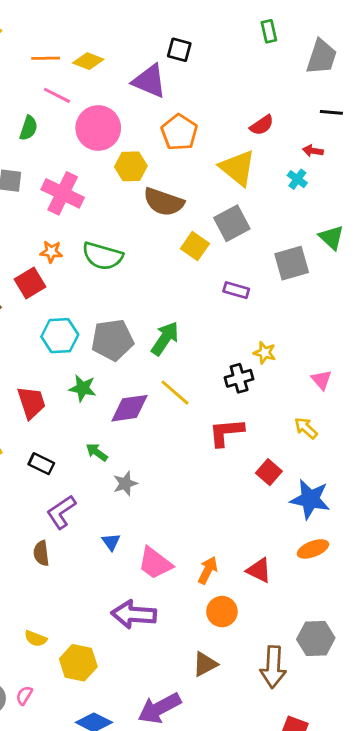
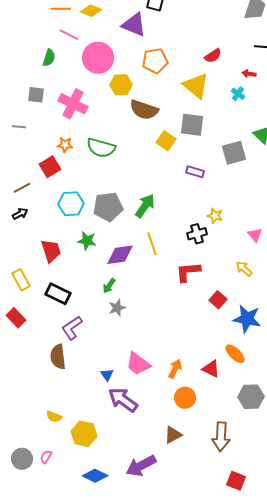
orange pentagon: (179, 132) -> (155, 61), turned 30
gray square: (232, 223) -> (192, 125), turned 35
yellow line: (175, 393) -> (152, 244), turned 30
green arrow: (97, 452) -> (109, 286), moved, turned -91
black rectangle: (41, 464) -> (58, 294), size x1.4
blue triangle: (111, 542) -> (107, 375), moved
orange ellipse: (313, 549) -> (235, 354), moved, turned 65
brown semicircle: (41, 553) -> (58, 357), size x1.4
purple arrow: (134, 614) -> (123, 400), turned 32
gray hexagon: (316, 639) -> (251, 397), moved

